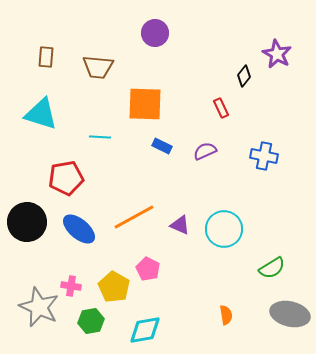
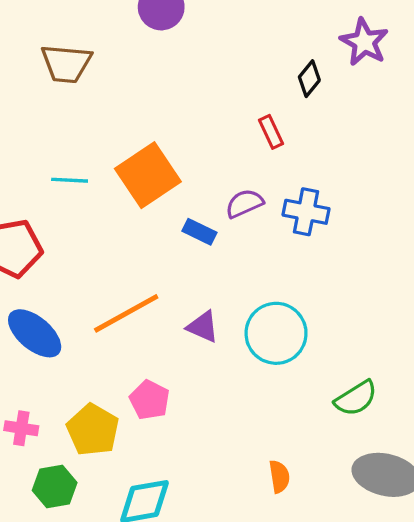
orange square: (145, 104) -> (148, 175), moved, turned -36
blue rectangle: (162, 146) -> (199, 232), moved
blue cross: (264, 156) -> (306, 212), moved

